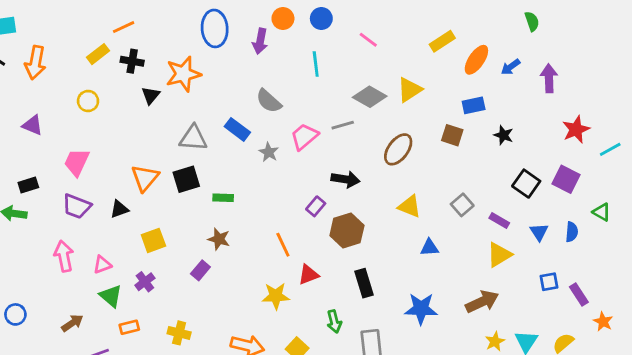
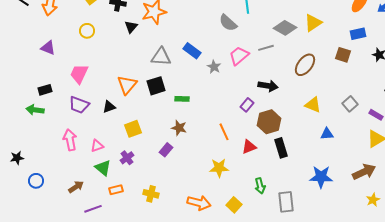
gray semicircle: (269, 101) -> (228, 23), moved
red triangle: (309, 275) -> (249, 147), moved
black rectangle: (364, 283) -> (281, 148), moved

